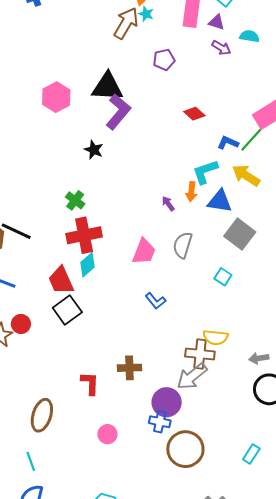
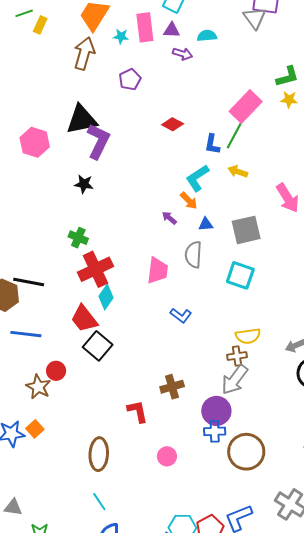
cyan star: (146, 14) -> (121, 36), moved
blue L-shape: (228, 143) -> (212, 144), turned -90
yellow arrow: (246, 175) -> (238, 172), size x0.7
orange arrow: (191, 192) -> (189, 201), turned -36
blue triangle: (220, 201) -> (206, 224), moved, size x0.6
gray square: (240, 234) -> (246, 230), turned -36
cyan square: (223, 277) -> (240, 275), size x1.6
brown cross: (200, 354) -> (237, 356), size x0.7

